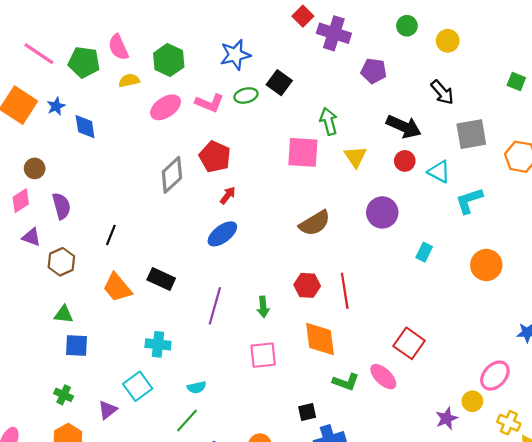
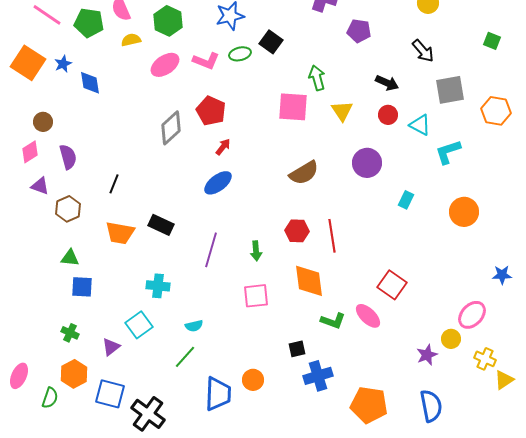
black arrow: (404, 127) -> (387, 83), size x0.7
orange trapezoid: (117, 288) -> (120, 233), turned -40

